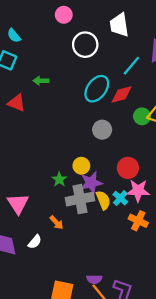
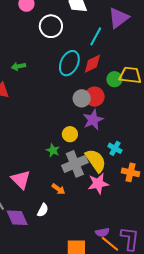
red circle: (128, 168) -> (95, 97), moved
purple star: (91, 183) -> (93, 120), moved
pink star: (138, 191) -> (98, 183), moved
cyan cross: (120, 198) -> (115, 148), moved
yellow semicircle: (103, 200) -> (96, 161), size x1.4

